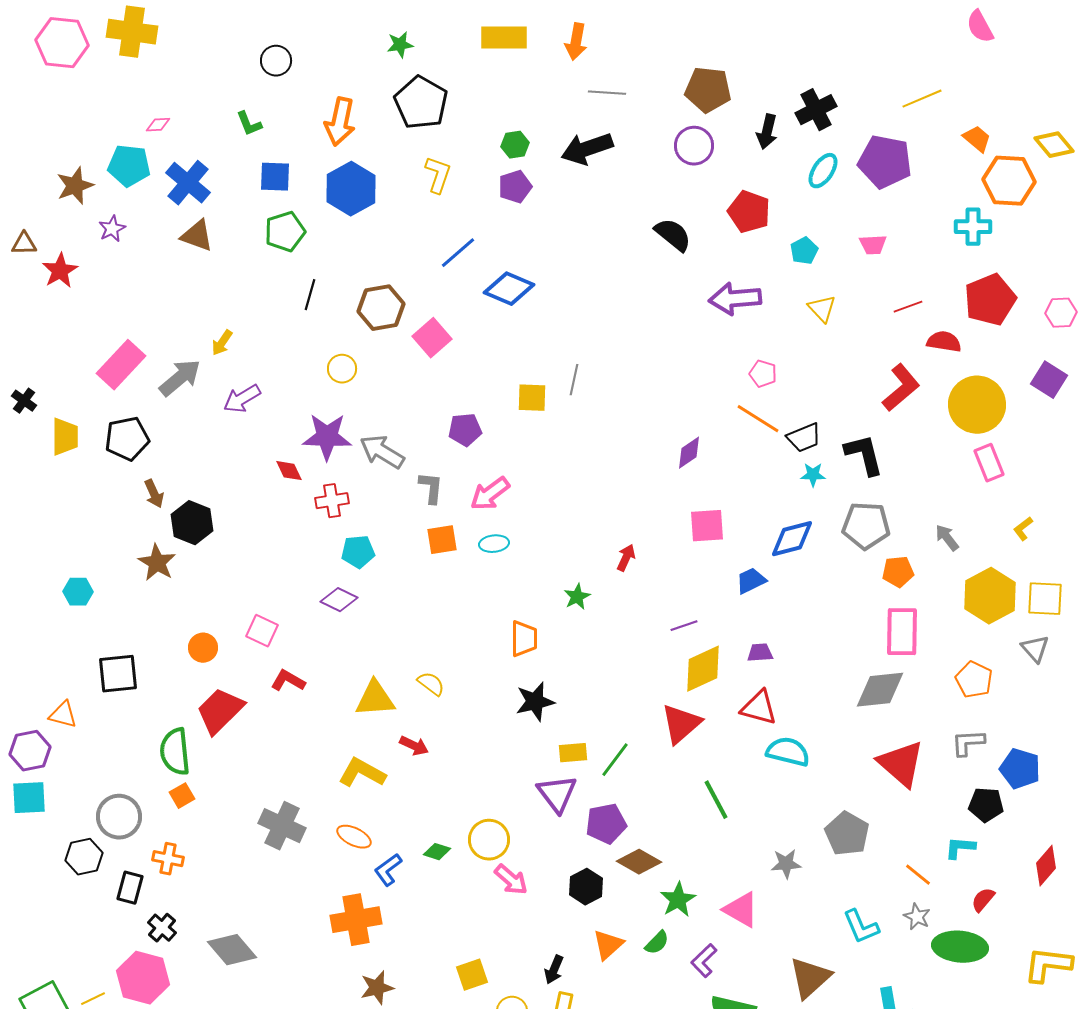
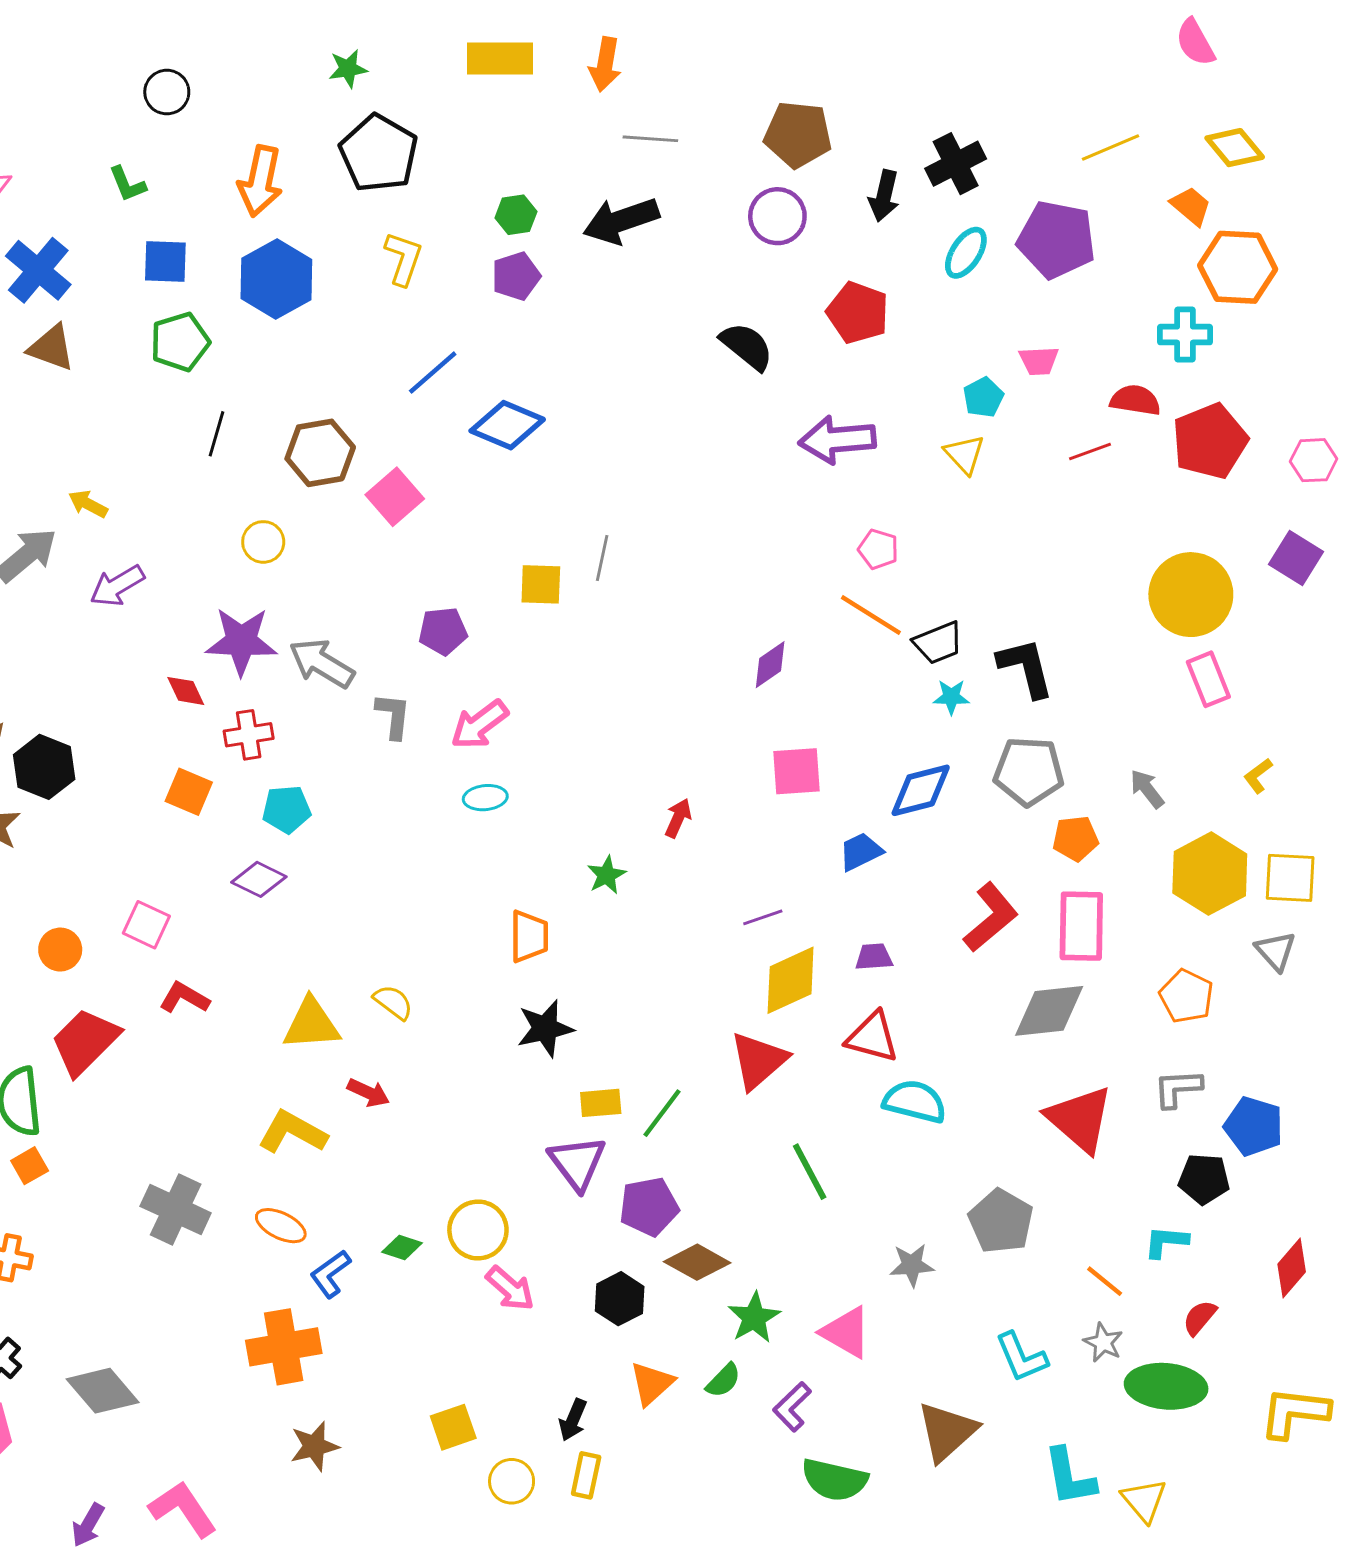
yellow diamond: (1054, 145) -> (1235, 148), moved
cyan pentagon: (804, 251) -> (983, 397), moved
red semicircle: (944, 342) -> (1135, 400), moved
yellow arrow: (222, 343) -> (88, 504), turned 84
red L-shape: (901, 388) -> (991, 917), moved
orange square: (442, 540) -> (189, 792), moved, turned 32

